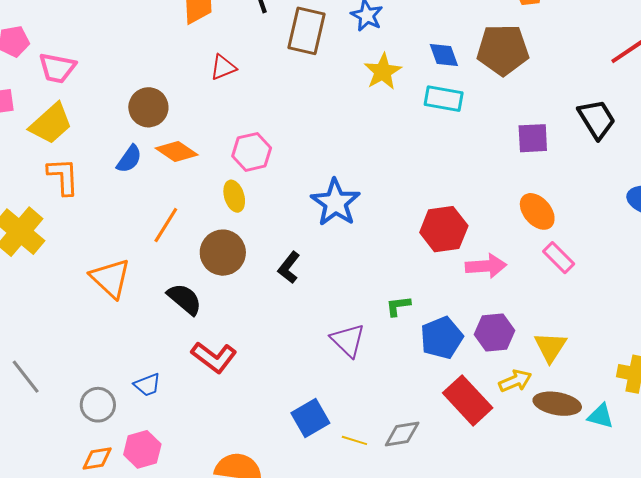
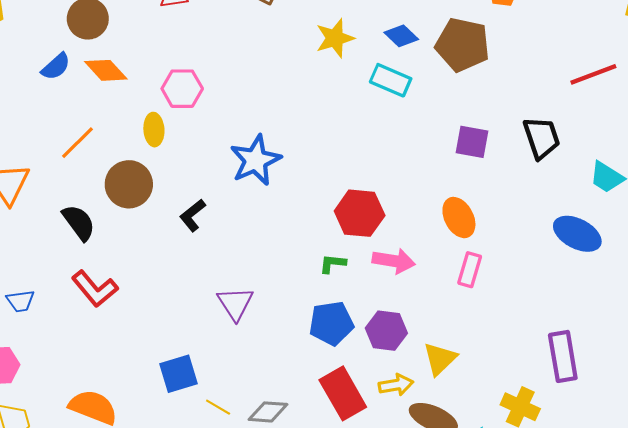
blue diamond: (444, 55) -> (401, 36), turned -40
pink rectangle: (559, 258) -> (470, 270), turned 48
green L-shape: (398, 306) -> (333, 264), moved

